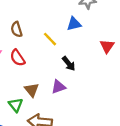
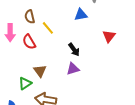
yellow line: (50, 39) -> (48, 28), moved
purple triangle: (59, 87) -> (73, 69), moved
green triangle: (16, 105) -> (25, 83), turned 32

